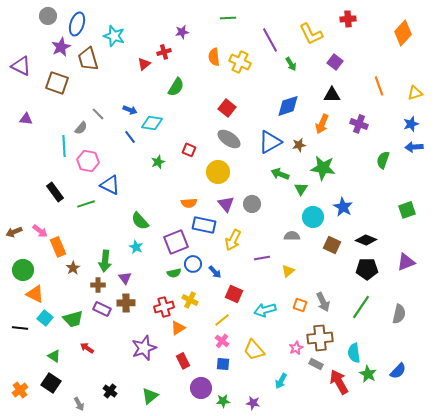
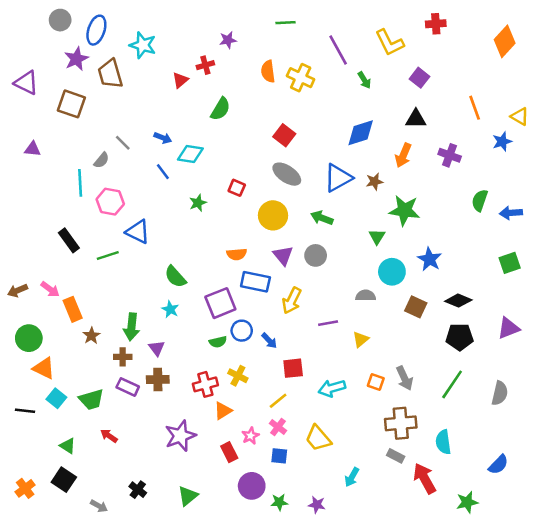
yellow triangle: (415, 93) -> (520, 116), turned 49
blue star: (411, 124) -> (502, 142), moved
blue arrow: (414, 147) -> (511, 213), moved
green arrow: (280, 174) -> (322, 218), moved
red square: (234, 294) -> (293, 368), turned -30
pink star: (296, 348) -> (250, 436), moved
green star: (368, 374) -> (467, 502), moved, turned 30
gray arrow: (79, 404) -> (99, 506), turned -32

